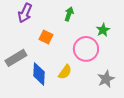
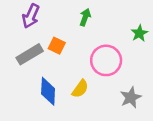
green star: (103, 30) -> (139, 33), moved
gray rectangle: (16, 58) -> (30, 54), moved

